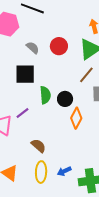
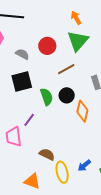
brown line: (86, 75) -> (66, 69), moved, turned 36
brown semicircle: (38, 146) -> (47, 154), moved

